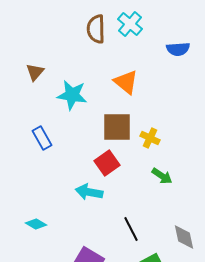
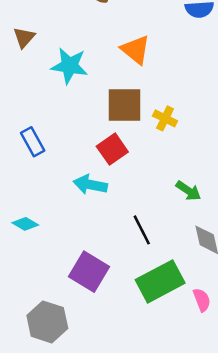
blue rectangle: (42, 138) -> (33, 142), moved
green arrow: (162, 176) -> (188, 191), moved

